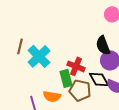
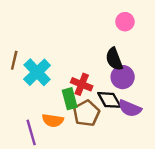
brown pentagon: (80, 90) -> (86, 113), turned 30

